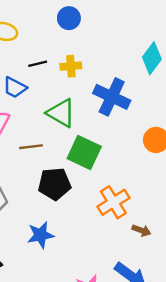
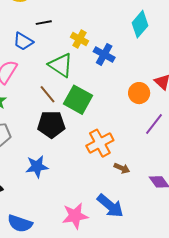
yellow cross: (71, 66) -> (79, 39), moved, turned 30
blue cross: (112, 97) -> (104, 54), size x0.7
brown line: (31, 147) -> (47, 94), moved, turned 54

